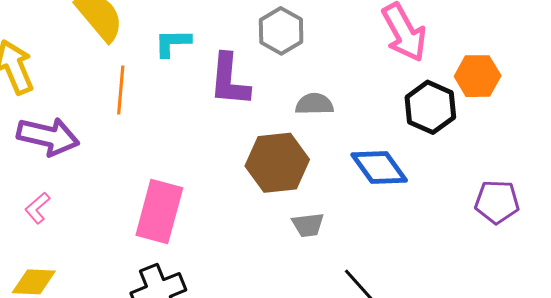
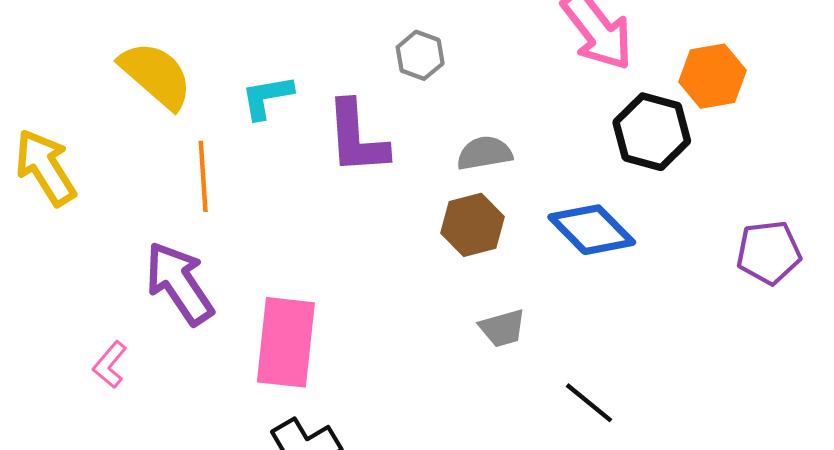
gray hexagon: (281, 31) -> (420, 55), size x0.7
purple arrow: (48, 136) -> (179, 283), moved, turned -128
brown hexagon: (277, 163) -> (473, 225), moved, size x0.7

